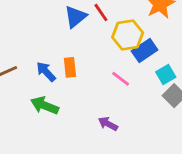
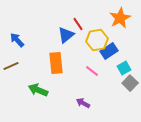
blue triangle: (76, 17) -> (66, 35), moved
orange rectangle: (70, 67) -> (56, 63), size x1.5
blue arrow: (46, 72) -> (17, 40), moved

